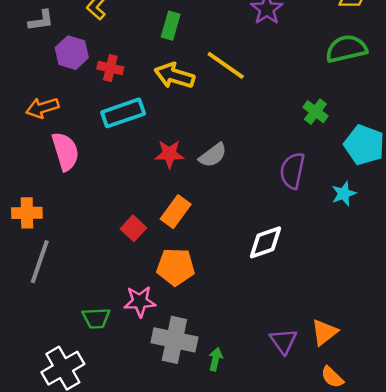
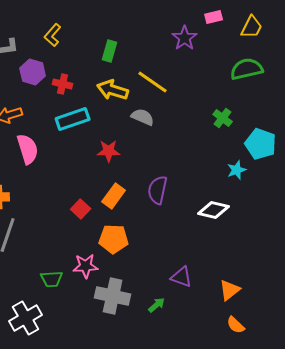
gray semicircle: (213, 155) -> (143, 117), moved, turned -120
purple semicircle: (292, 171) -> (158, 190), moved
cyan star: (344, 194) -> (237, 170), moved
white diamond: (265, 242) -> (214, 210), moved, turned 32
purple triangle: (283, 341) -> (182, 277), moved, turned -35
green arrow: (215, 359) -> (157, 305), moved, turned 36

